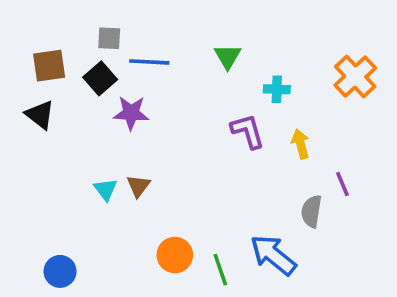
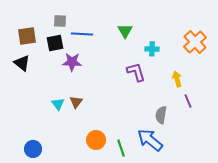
black square: (100, 78) -> (55, 43), turned 30
yellow arrow: (301, 144) -> (177, 79), moved
gray semicircle: (311, 211) -> (161, 115), moved

